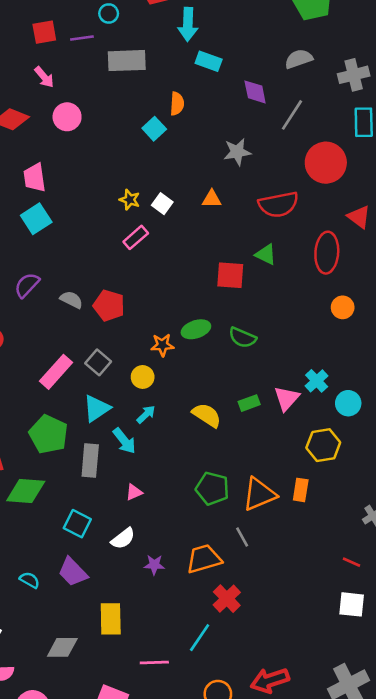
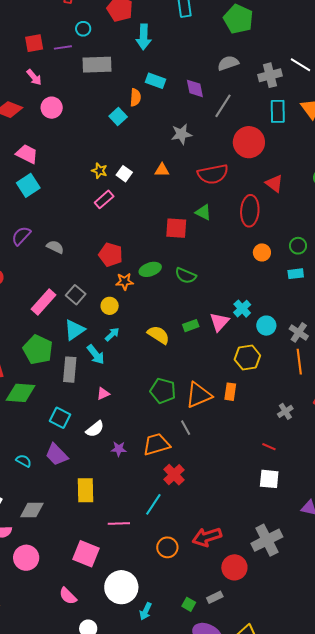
cyan rectangle: (209, 61) -> (156, 81), moved
pink trapezoid: (35, 178) -> (27, 154), turned 125
red pentagon: (109, 306) -> (111, 255), moved
gray diamond: (62, 647) -> (32, 510), moved

